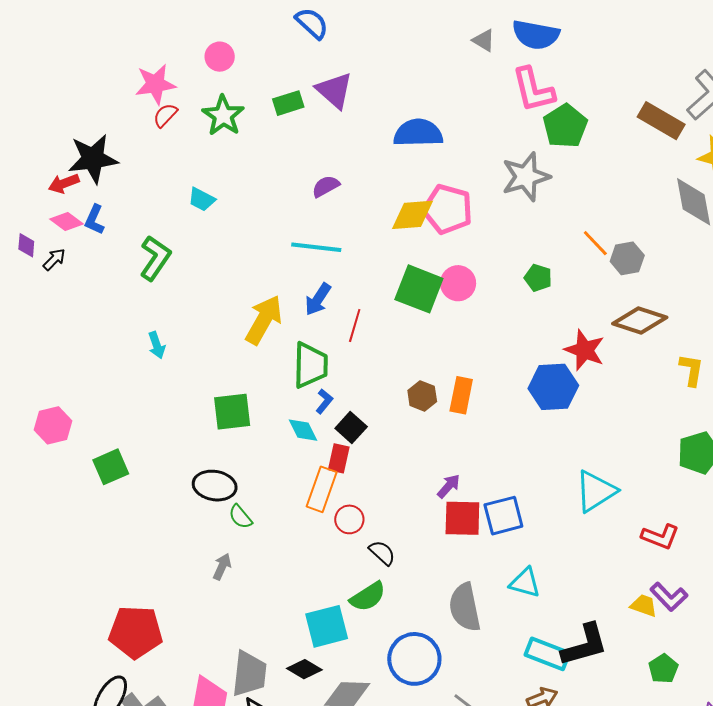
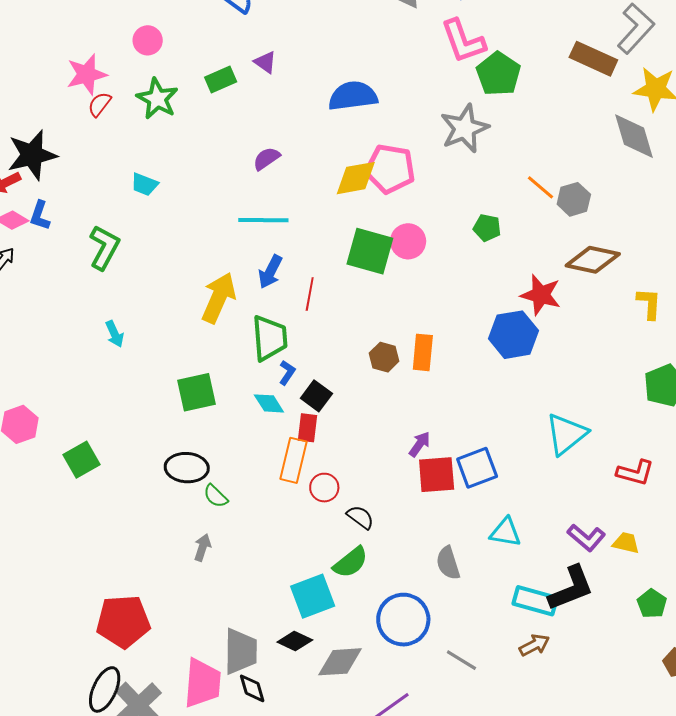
purple triangle: (334, 90) -> (265, 62), size x0.6
purple L-shape: (669, 597) -> (586, 538), moved
gray semicircle: (465, 607) -> (448, 563), size x0.7

